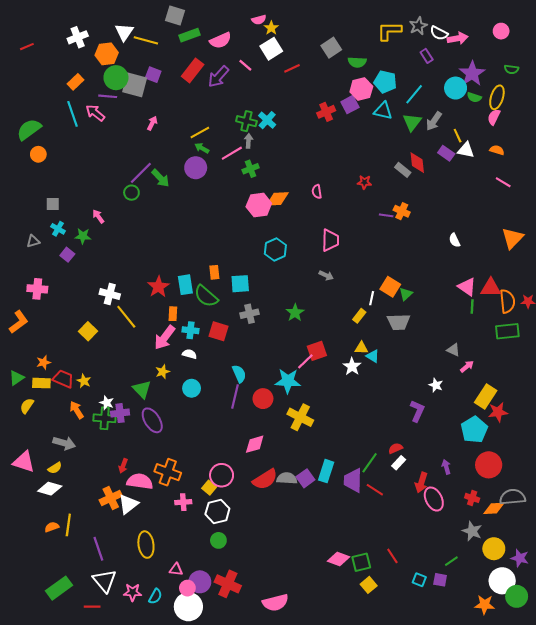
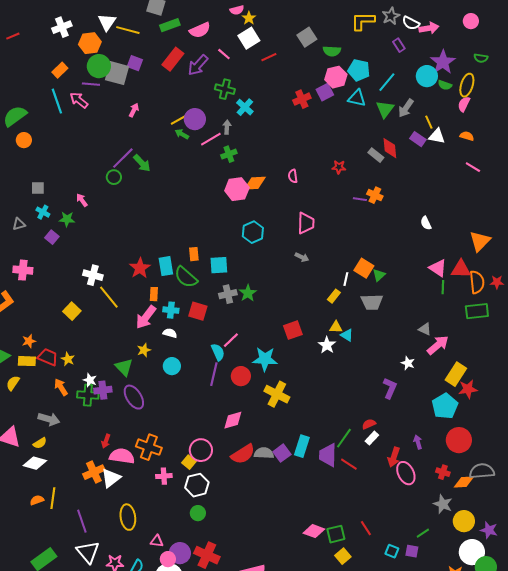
green cross: (246, 121) -> (225, 89), moved
purple circle: (196, 168) -> (195, 119), moved
orange triangle: (512, 238) -> (480, 241), moved
green star: (295, 313) -> (248, 293), moved
pink line: (305, 361) -> (231, 340), moved
pink arrow: (467, 367) -> (438, 345), size x1.6

